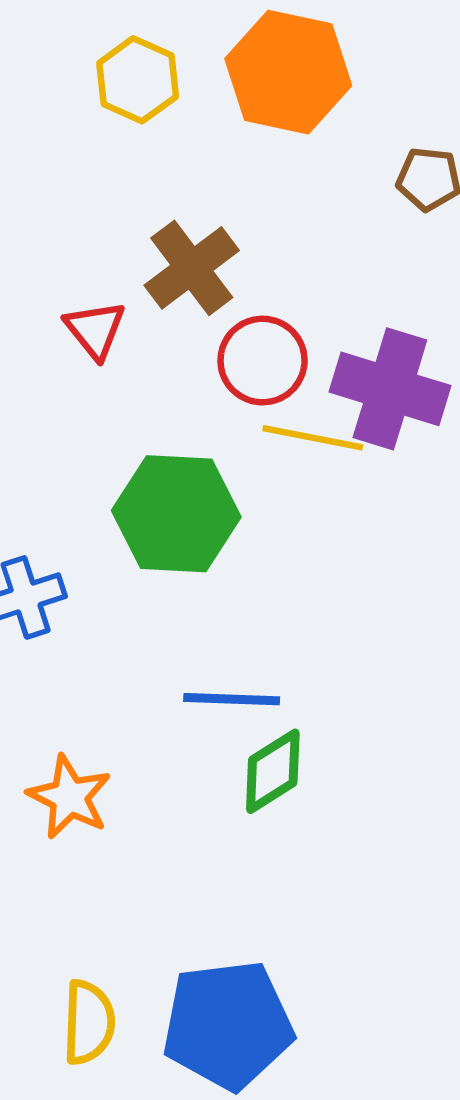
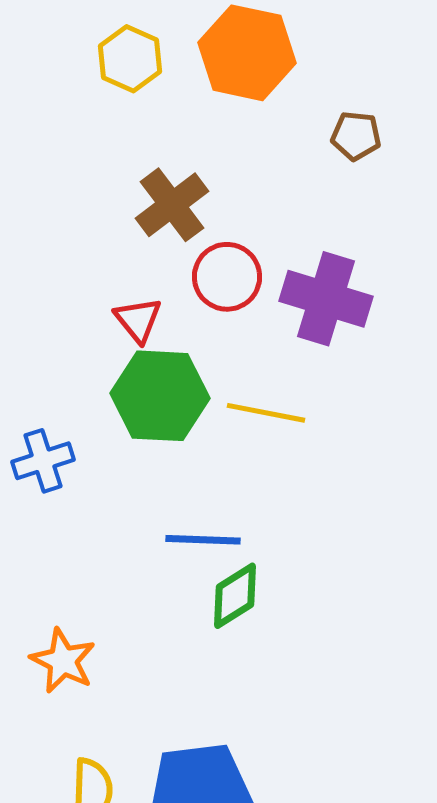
red triangle: (95, 330) -> (138, 320), moved
yellow line: (313, 438) -> (266, 413), moved
orange star: (69, 797) -> (63, 661), moved

